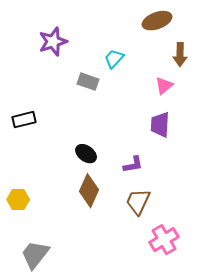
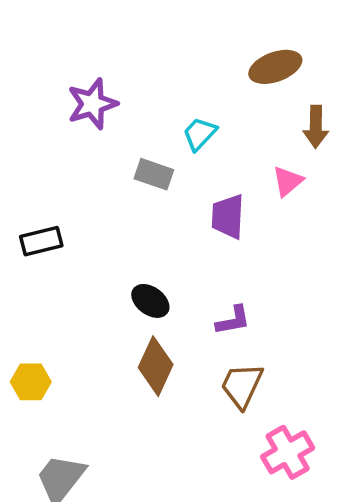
purple trapezoid: (160, 125) -> (228, 216), moved

